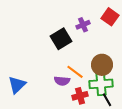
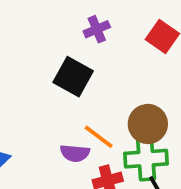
purple cross: (83, 25) -> (97, 29), moved
black square: (61, 39) -> (73, 77), turned -30

